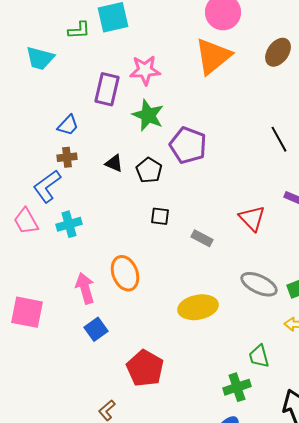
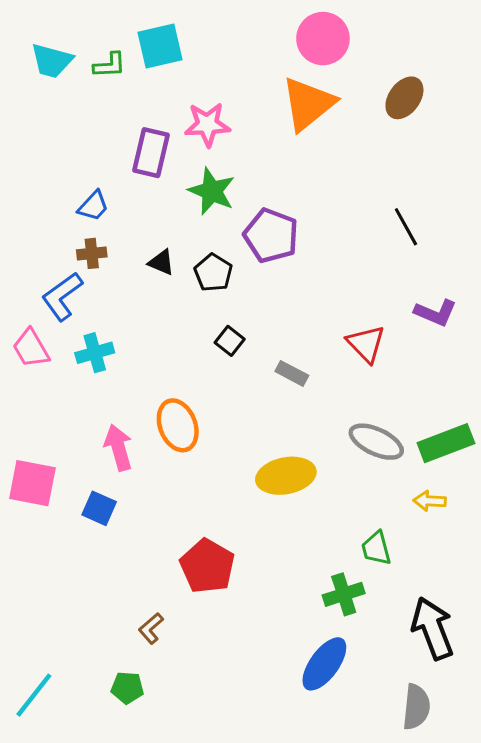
cyan trapezoid: (40, 58) -> (52, 61), moved
black square: (160, 216) -> (230, 341), turned 30
blue square: (96, 329) -> (99, 508), moved, turned -30

